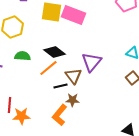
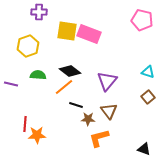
brown triangle: (73, 76) -> (109, 111), moved
black line: (60, 86) -> (76, 105), turned 32
orange L-shape: (59, 115) -> (99, 138), moved, turned 35

